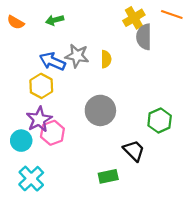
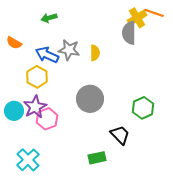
yellow cross: (134, 18) -> (137, 18), moved
orange semicircle: (16, 22) -> (14, 43), moved
cyan circle: (21, 141) -> (14, 111), moved

